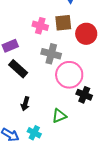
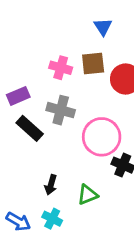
gray cross: (51, 54) -> (61, 110), moved
black arrow: (25, 104) -> (51, 185), moved

